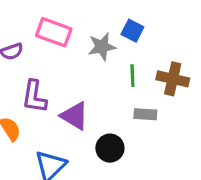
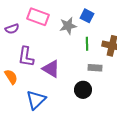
black circle: (110, 148) -> (83, 90), moved

